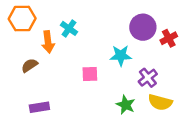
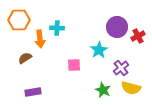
cyan cross: (69, 28) -> (57, 28), turned -32
cyan star: (121, 56) -> (99, 50), turned -30

